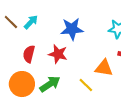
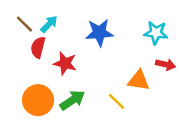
red semicircle: (29, 54) -> (38, 47), moved
red star: (58, 54) -> (65, 63), moved

